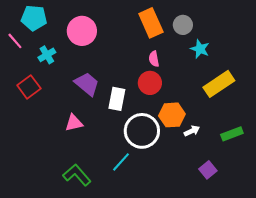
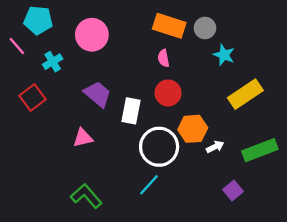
orange rectangle: (151, 23) -> (169, 26), turned -48
pink semicircle: (154, 59) -> (164, 58), moved
green rectangle: (232, 134) -> (260, 150), size x1.4
cyan line: (121, 162) -> (149, 185), moved

